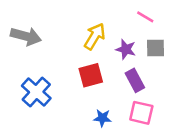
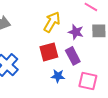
purple rectangle: (135, 80) -> (73, 56), moved
blue star: (102, 118) -> (58, 76), moved

